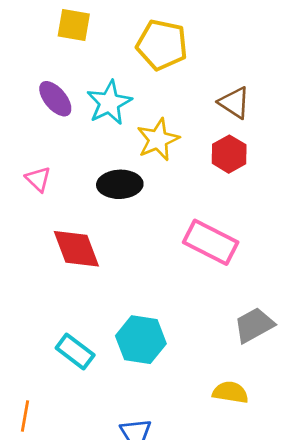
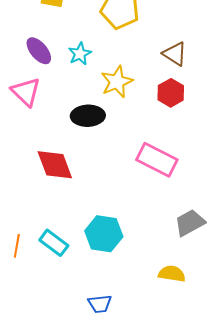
cyan star: (109, 103) -> (80, 54), size x0.7
pink triangle: (38, 179) -> (26, 92), moved, size x1.5
orange line: (25, 416) -> (17, 246), moved

